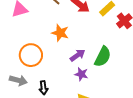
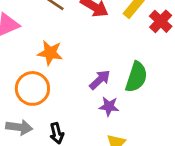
orange star: (60, 33) -> (50, 53), moved

